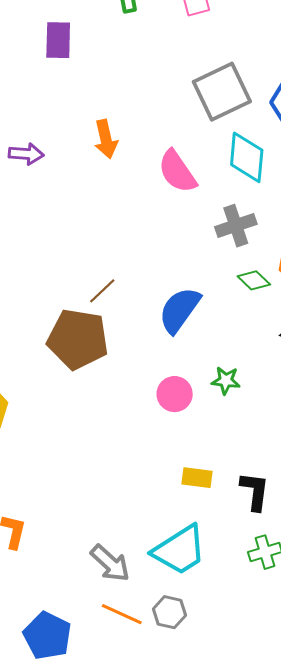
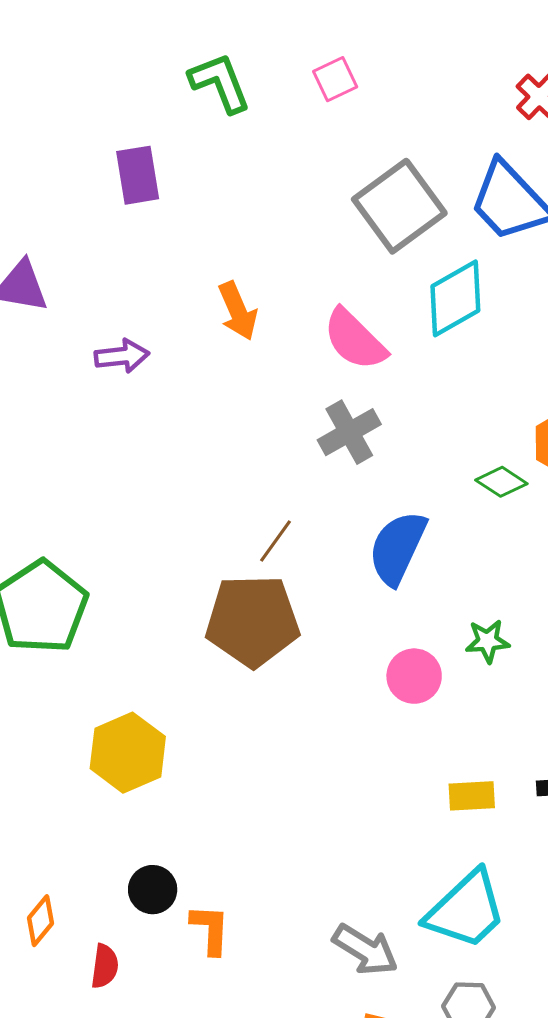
cyan diamond: (247, 157) -> (455, 298), turned 66
gray cross: (236, 226) -> (349, 432), moved

